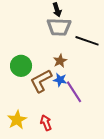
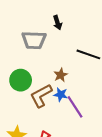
gray trapezoid: (59, 27) -> (34, 40), moved

